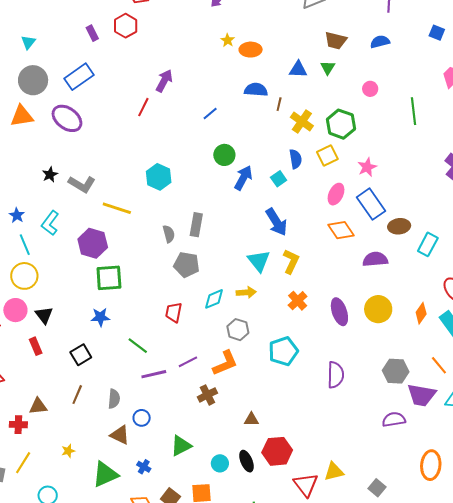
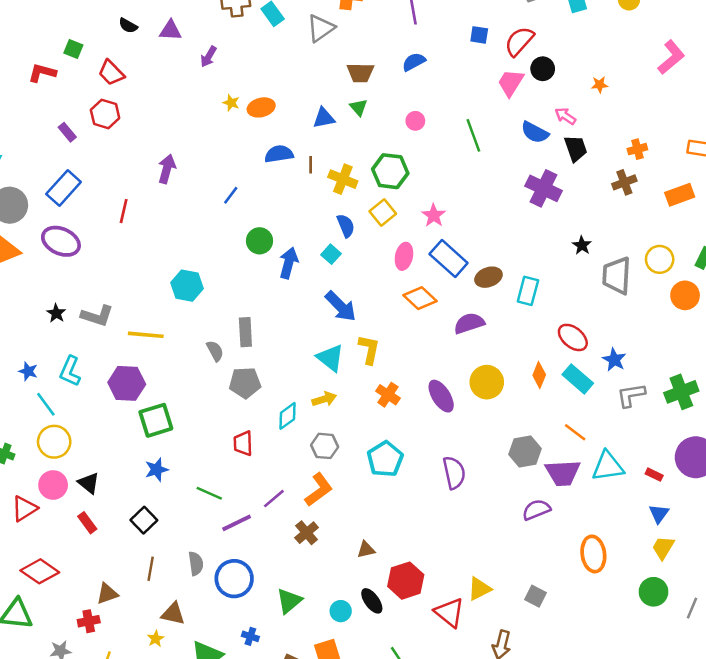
red line: (143, 107) -> (124, 211), moved
blue circle: (142, 418) -> (234, 579), size x1.8
brown triangle: (120, 435) -> (173, 614), moved

